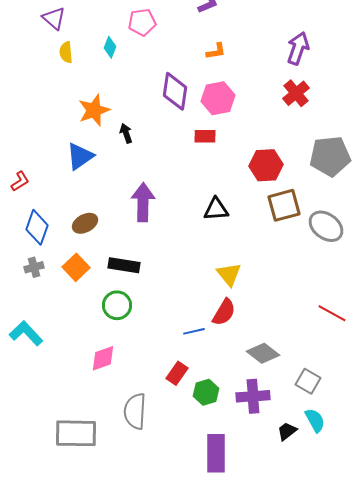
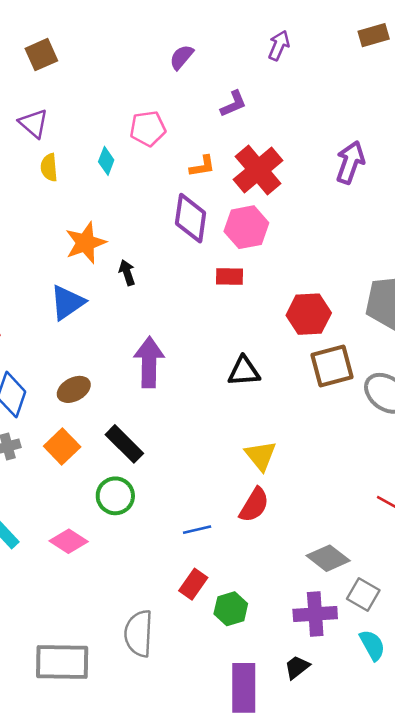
orange L-shape: (216, 51) -> (202, 166), moved
red cross: (296, 93) -> (258, 170), moved, size x1.4
black rectangle: (124, 265) -> (124, 444), turned 36
blue line: (194, 331) -> (197, 530), moved
gray diamond: (263, 353) -> (328, 558), moved
pink diamond: (103, 358) -> (69, 541), moved, turned 52
purple cross: (253, 396) -> (315, 614), moved
black trapezoid: (287, 431) -> (297, 667), moved

